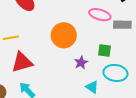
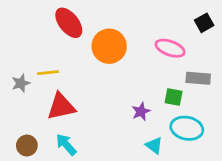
gray rectangle: (122, 25) -> (198, 78), moved
orange circle: (64, 35) -> (109, 46), moved

